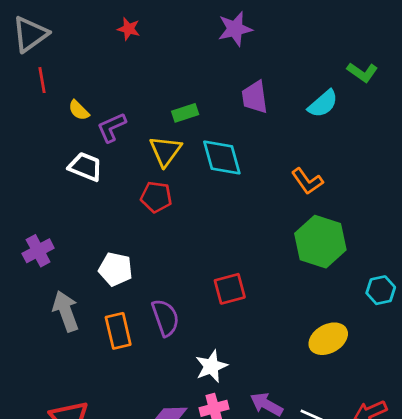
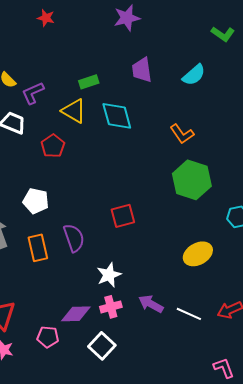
green L-shape: (362, 72) -> (223, 34), moved
yellow triangle: (165, 151) -> (74, 111), turned -36
red pentagon: (156, 197) -> (53, 146), moved, turned 30

